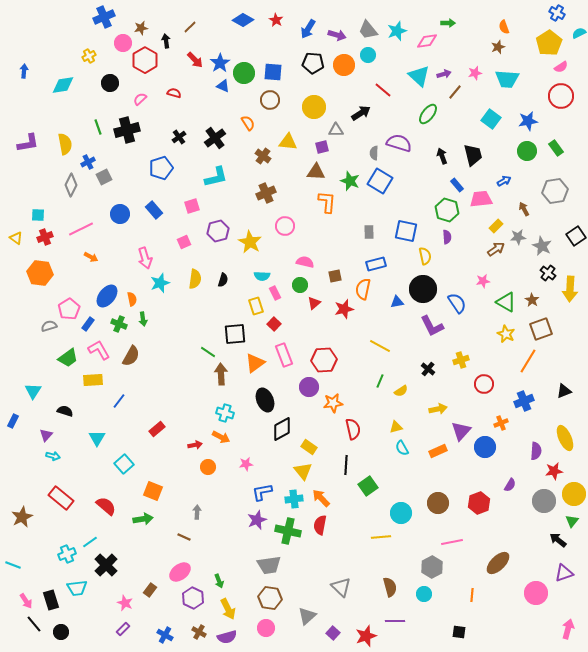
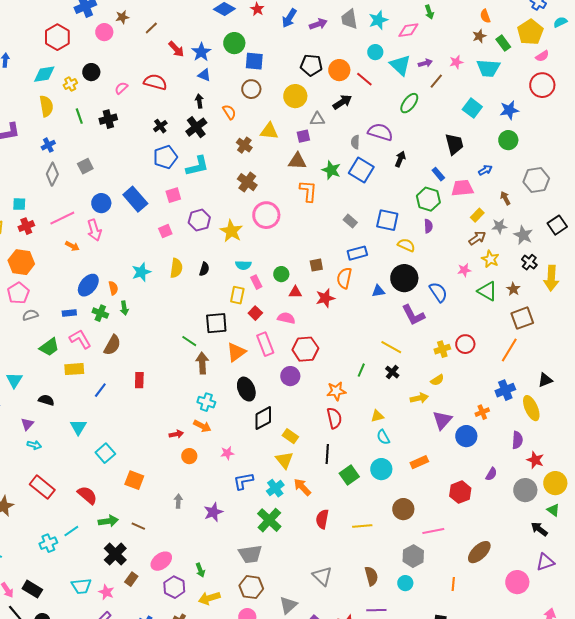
green arrow: (448, 23) -> (429, 12), turned 72
brown line: (190, 27) -> (151, 28), moved
gray trapezoid: (368, 30) -> (349, 19), turned 30
purple arrow: (337, 35) -> (318, 24), turned -36
black arrow: (166, 41) -> (199, 101), moved
cyan circle: (368, 55) -> (375, 52), moved
yellow cross: (89, 56) -> (70, 84), moved
red hexagon: (145, 60) -> (57, 37), moved
black pentagon: (313, 63) -> (311, 65), moved
orange circle: (344, 65) -> (339, 70), moved
green circle: (244, 73) -> (234, 43), moved
red semicircle: (174, 93) -> (155, 82), size x1.6
black cross: (127, 130) -> (108, 119), size x0.7
yellow semicircle: (65, 144) -> (46, 106), moved
green rectangle: (556, 148) -> (503, 43), moved
black arrow: (442, 156) -> (400, 159), moved, turned 42
blue cross: (88, 162) -> (48, 145), moved
blue pentagon: (161, 168) -> (165, 157), moved
brown cross: (266, 193) -> (247, 182), turned -30
blue rectangle: (154, 210) -> (135, 199), size x1.4
pink circle: (285, 226) -> (266, 215), size x1.4
gray rectangle: (369, 232) -> (350, 221), turned -48
yellow semicircle: (425, 256) -> (406, 245), turned -54
pink arrow: (145, 258) -> (94, 230), moved
pink semicircle: (305, 262) -> (286, 318), moved
red triangle: (314, 303) -> (295, 292), turned 40
yellow rectangle: (256, 306) -> (237, 295), turned 30
pink pentagon: (69, 309) -> (18, 293), moved
blue rectangle: (88, 324) -> (69, 313), turned 48
yellow star: (506, 334) -> (490, 259), moved
yellow line: (380, 346) -> (391, 347), moved
black cross: (428, 369) -> (392, 372), moved
red circle: (484, 384) -> (465, 344), moved
yellow semicircle: (401, 391) -> (437, 380), moved
orange star: (333, 403) -> (336, 391), moved
red rectangle: (157, 429) -> (139, 380), moved, turned -49
yellow ellipse: (565, 438) -> (531, 408), moved
orange rectangle: (438, 451) -> (419, 462), moved
red star: (554, 471) -> (535, 460), turned 30
cyan cross: (294, 499) -> (275, 488), turned -30
brown circle: (438, 503) -> (403, 509), moved
cyan circle: (401, 513) -> (381, 469), moved
green arrow: (143, 519) -> (108, 521), moved
purple star: (257, 520) -> (213, 512), moved
green triangle: (572, 521) -> (553, 510), turned -32
red semicircle: (320, 525) -> (322, 519), moved
green cross: (288, 531) -> (269, 520), turned 30
brown line: (184, 537) -> (138, 526), moved
black cross: (106, 565) -> (115, 554), moved
cyan trapezoid: (77, 588) -> (81, 586), moved
black rectangle: (51, 600) -> (32, 589), turned -42
yellow arrow: (228, 609) -> (209, 598), turned 100

